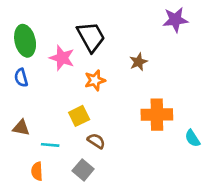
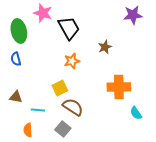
pink star: (62, 58) -> (43, 13), moved
cyan semicircle: (192, 138) -> (136, 113), moved
brown semicircle: (96, 141) -> (73, 107), size x1.5

